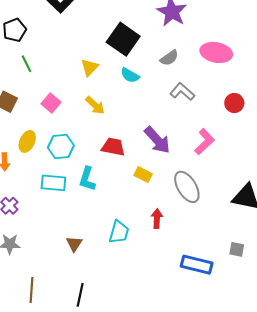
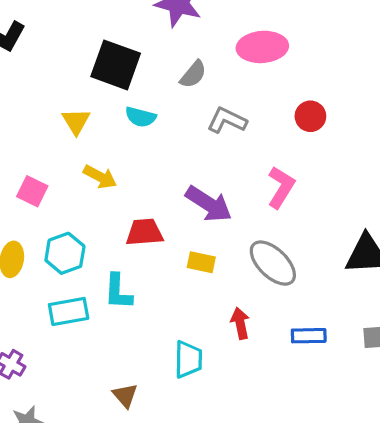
blue rectangle: (197, 265) -> (309, 336), moved, size x0.7

